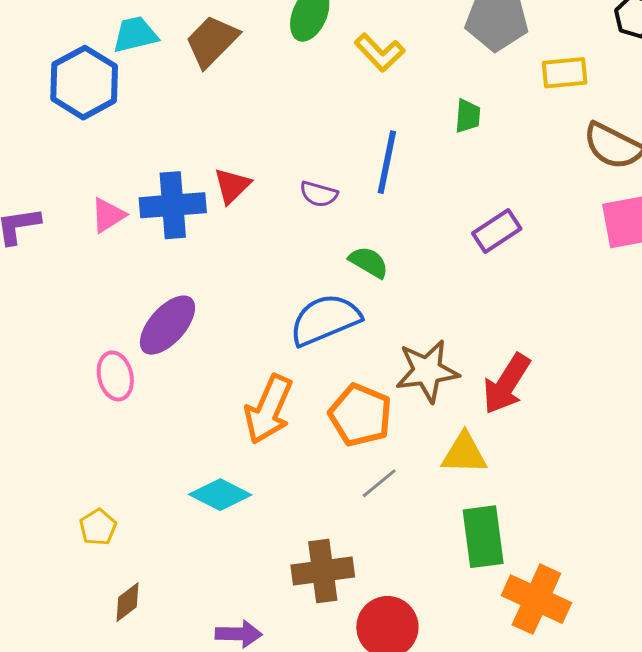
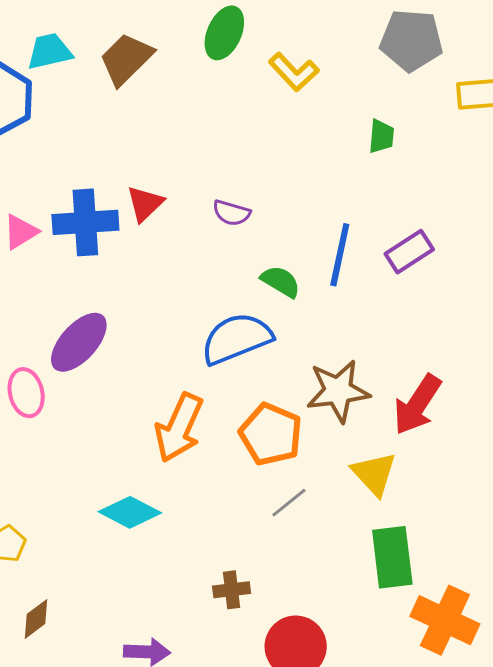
blue line: (387, 162) -> (340, 255), moved
yellow triangle: (464, 453) -> (374, 474), turned 45
brown cross: (323, 571) -> (232, 590), size x0.6

